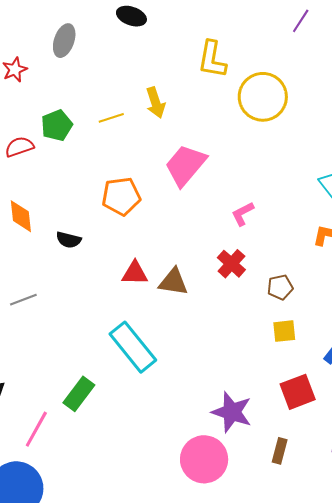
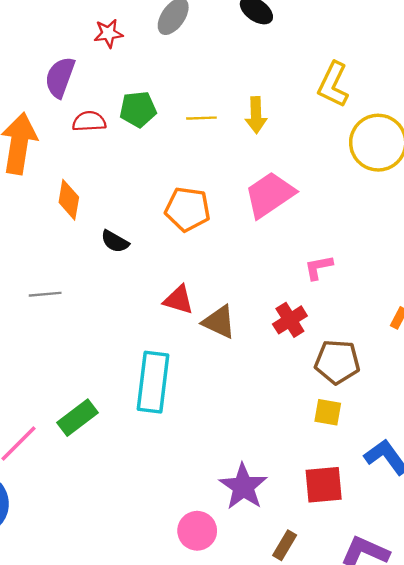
brown pentagon: (280, 287) -> (337, 362), size x1.5
cyan rectangle: (133, 347) -> (153, 382), turned 30
pink circle: (204, 459) -> (197, 531), size x0.7

